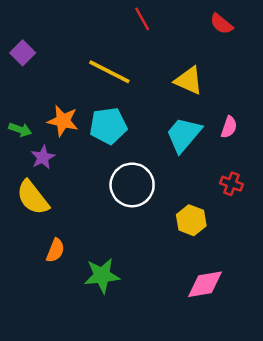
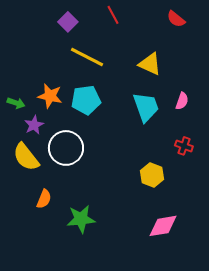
purple square: (23, 53) -> (68, 22), moved
cyan trapezoid: (184, 135) -> (146, 107), turned 120
white circle: (132, 185) -> (66, 148), moved

